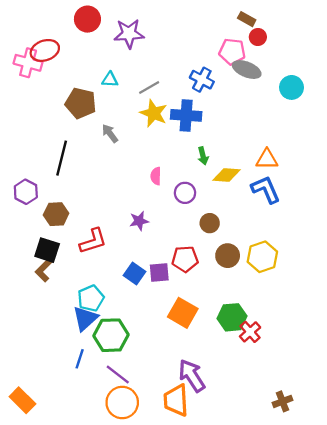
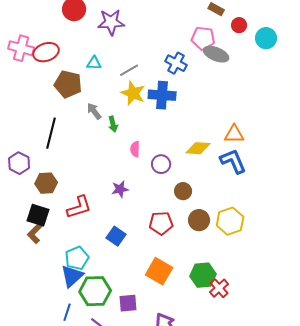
red circle: (258, 37) -> (239, 25), moved
red ellipse: (45, 50) -> (46, 52), moved
cyan circle: (292, 87) -> (266, 38), moved
green arrow: (203, 156) -> (113, 124), moved
purple square: (159, 272) -> (128, 303), moved

